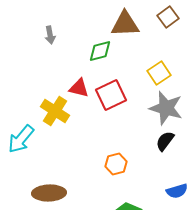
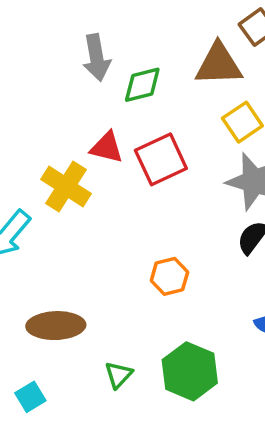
brown triangle: (125, 24) -> (219, 64), moved
gray arrow: (50, 35) -> (97, 58), moved, size x1.5

